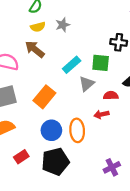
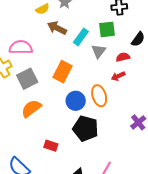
brown arrow: (35, 49) -> (57, 28), moved
red rectangle: (21, 157) -> (51, 146), moved, turned 64
black pentagon: (55, 162) -> (86, 128), turned -30

